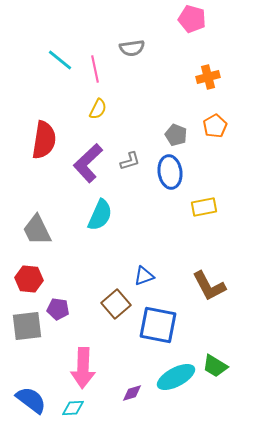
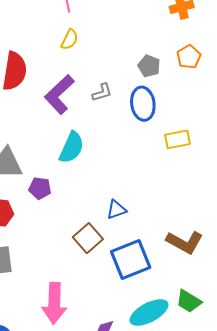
brown L-shape: (209, 286) -> (185, 242), moved, turned -33
purple pentagon: (58, 309) -> (40, 188), moved
blue square: (158, 325) -> (131, 260), turned -33

